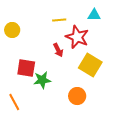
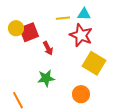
cyan triangle: (94, 15) -> (84, 14), moved
red arrow: (58, 50) -> (48, 48), moved
red square: (26, 68) -> (29, 32), moved, turned -30

